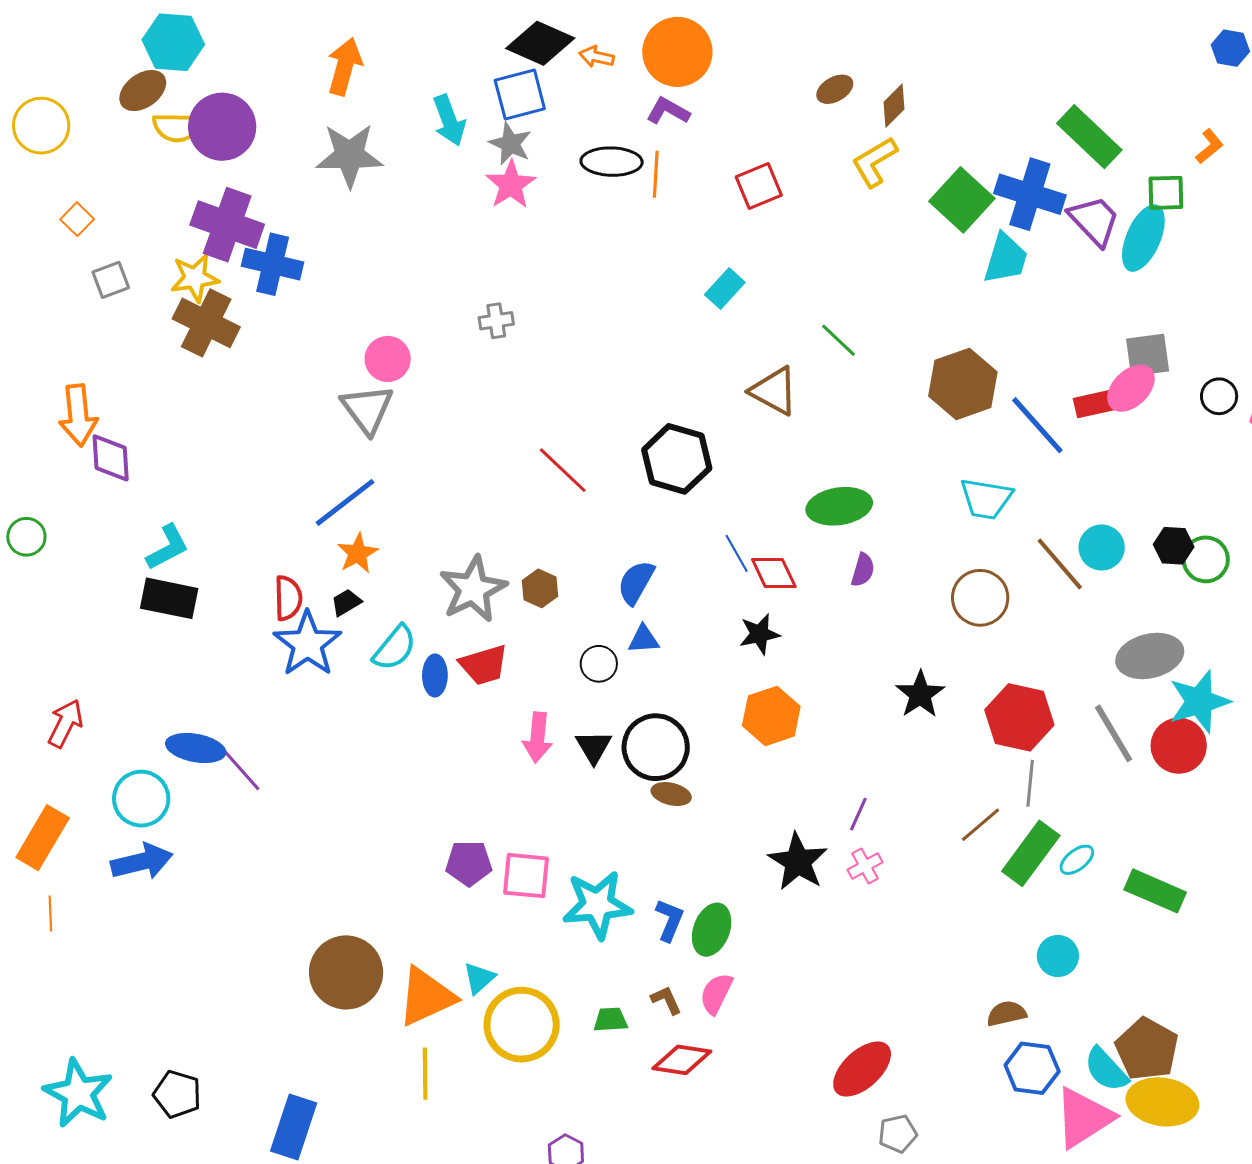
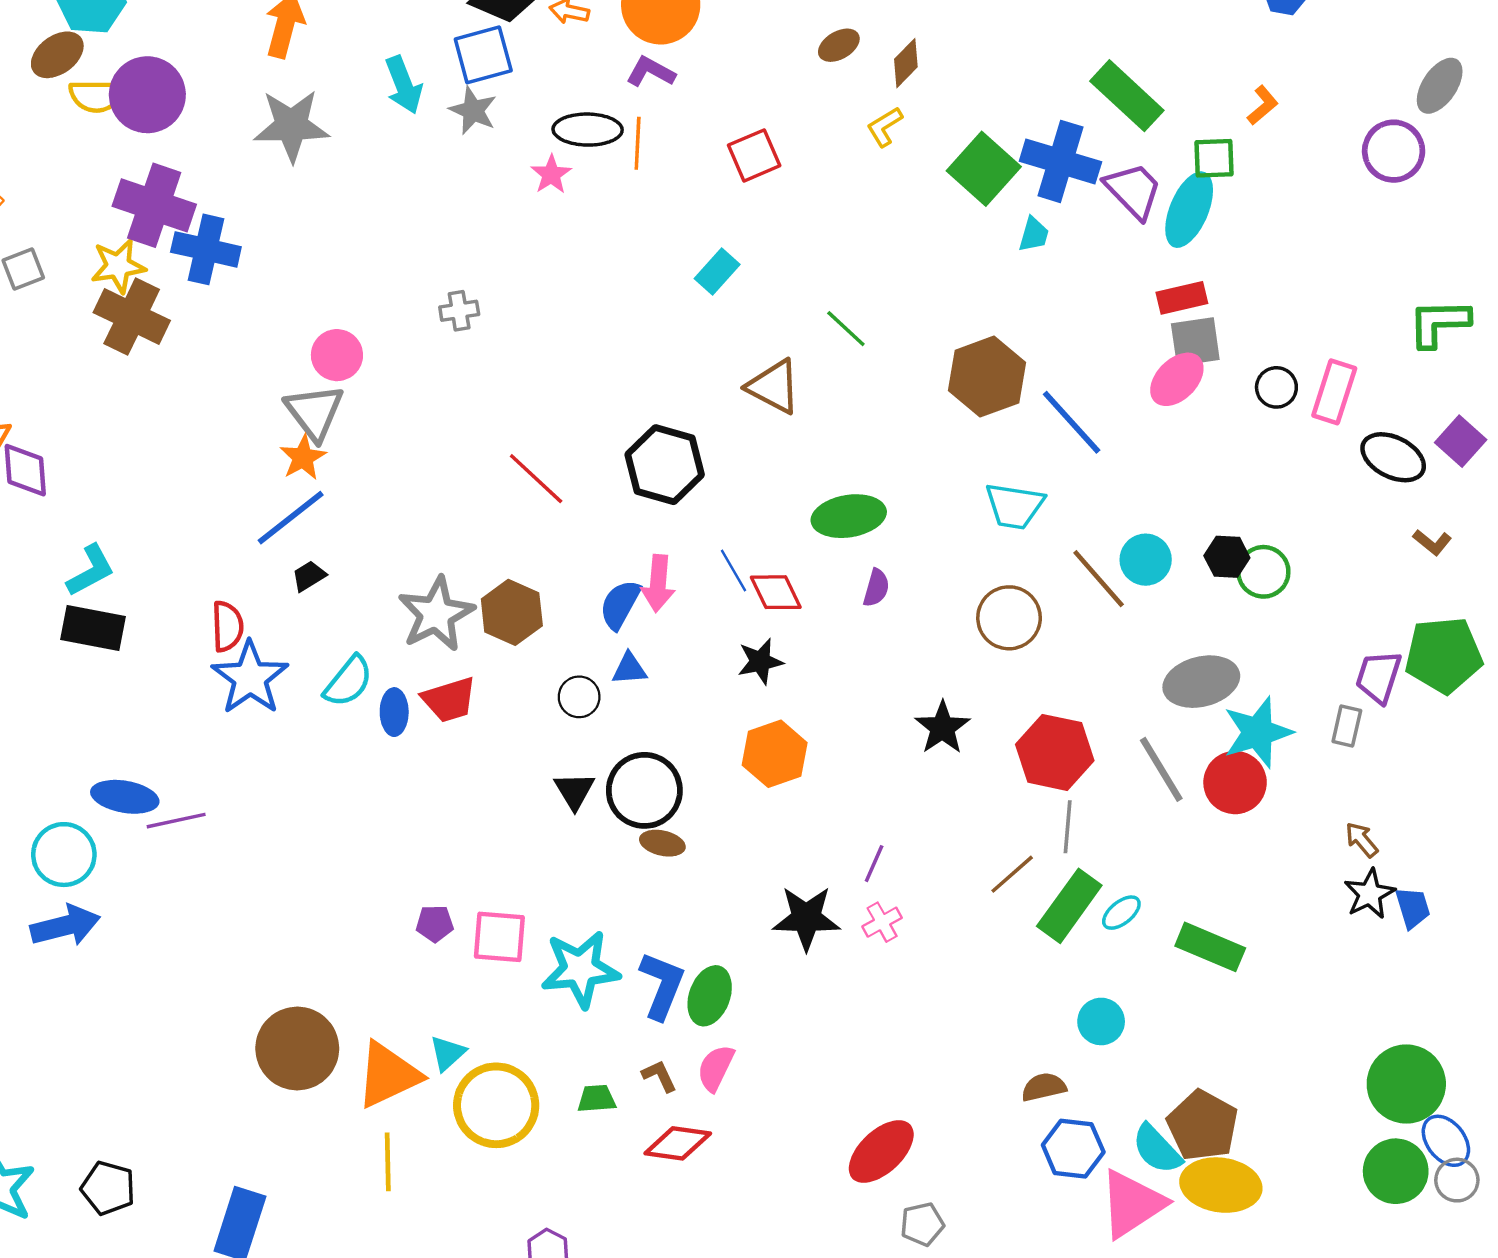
yellow L-shape: (875, 162) -> (885, 127), size x0.7
pink star: (511, 185) -> (551, 174), moved, size x0.7
cyan trapezoid: (1006, 258) -> (1034, 234), size x0.6
red rectangle: (1096, 404) -> (1182, 298), moved
orange star: (358, 553) -> (303, 458), moved
brown hexagon: (540, 588) -> (512, 612), size x1.5
black trapezoid: (346, 602) -> (309, 576), moved
pink arrow: (538, 737) -> (658, 583), moved
purple line: (241, 770) -> (176, 821), turned -60
black star: (798, 862) -> (806, 918), turned -30
purple pentagon: (469, 863) -> (435, 924), size x0.7
blue L-shape: (669, 920) -> (662, 985), size x1.4

